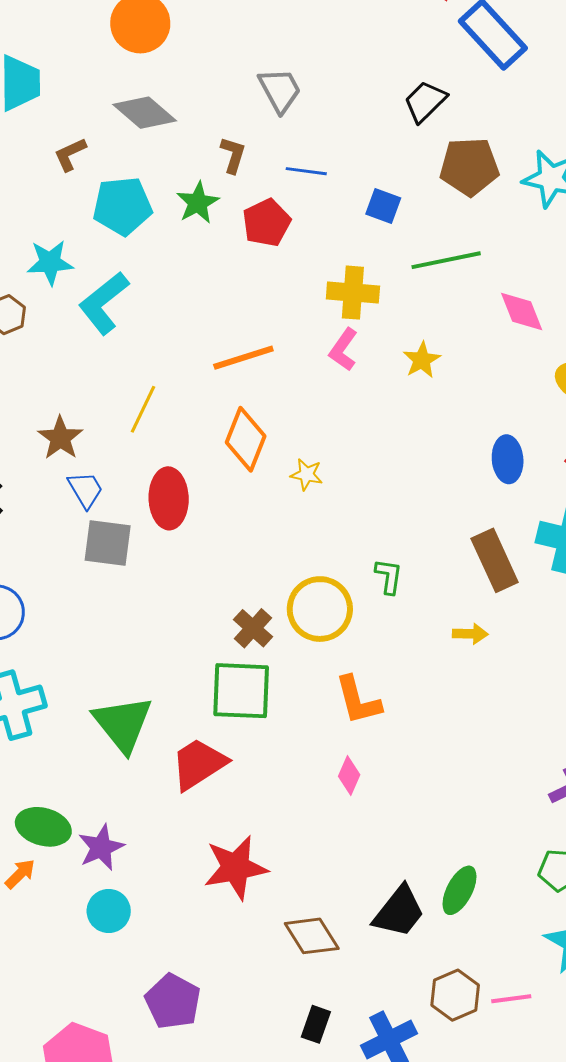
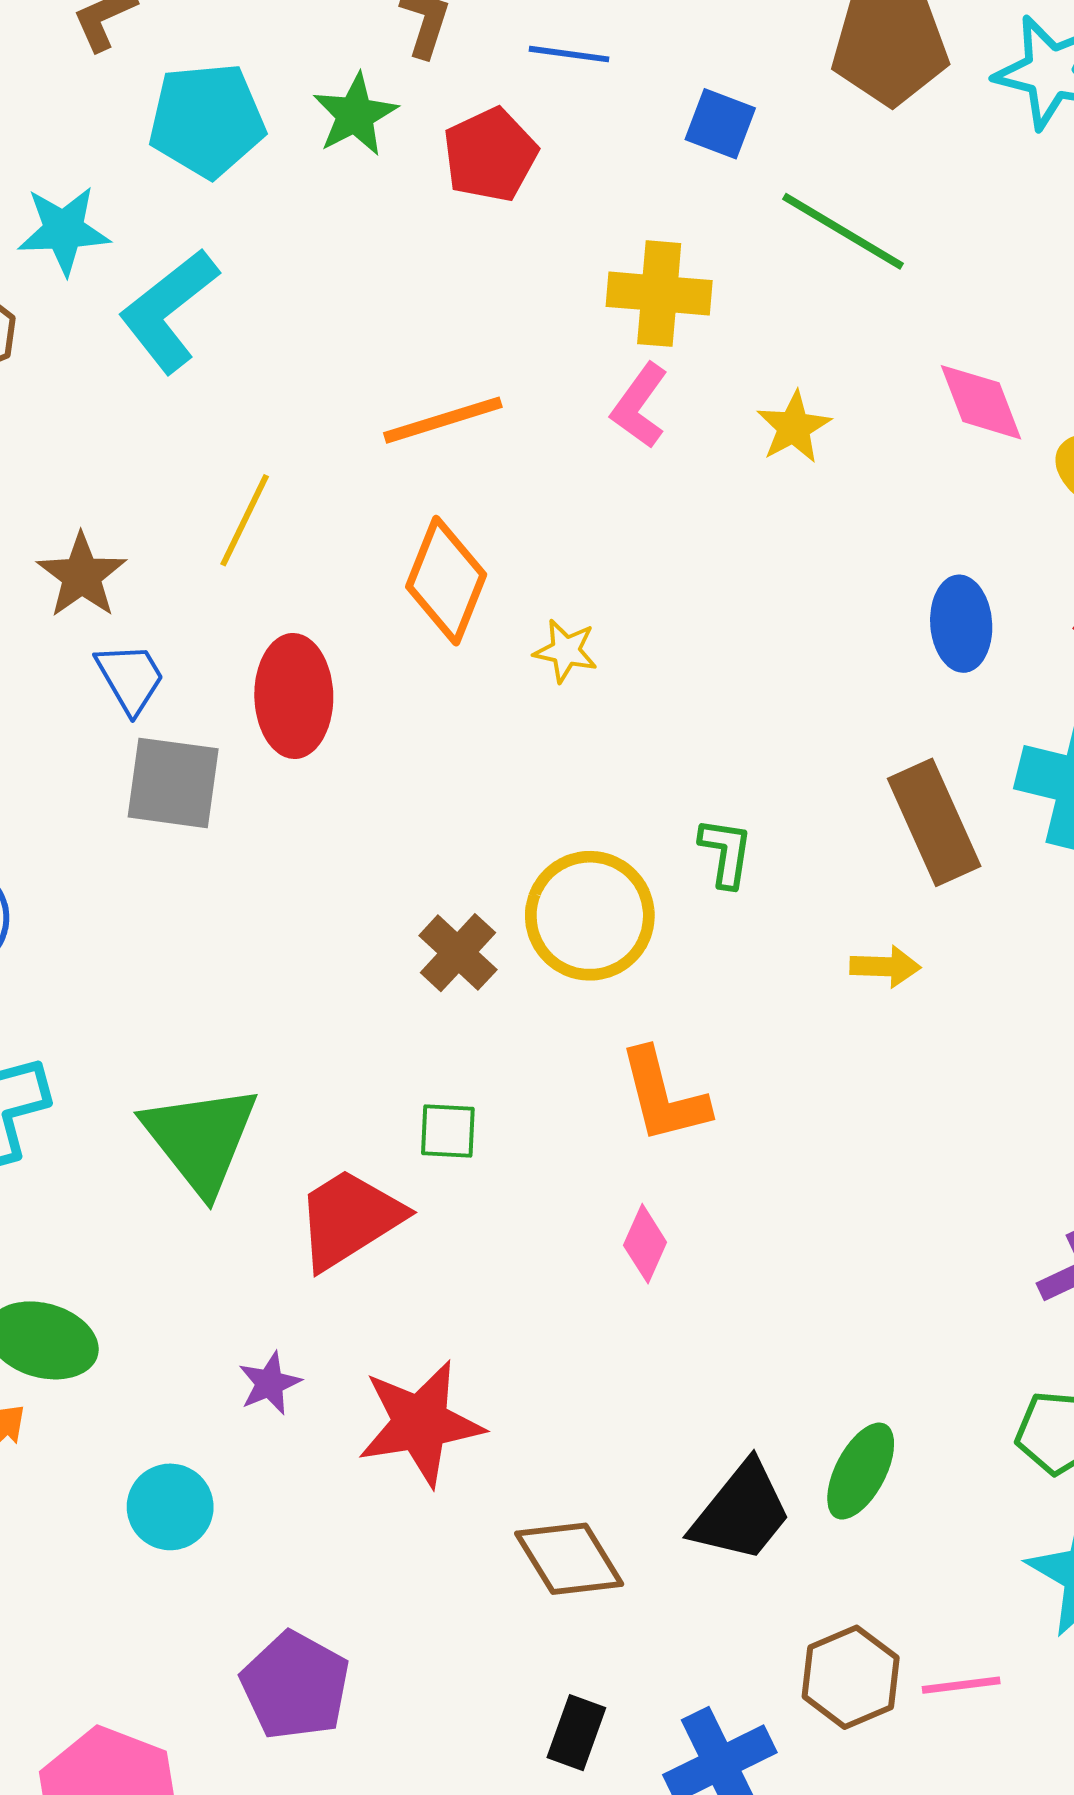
green line: (446, 260) -> (843, 231), turned 42
pink diamond: (522, 311) -> (981, 402), moved
green square: (241, 691) -> (448, 1131), moved, size x0.5
purple star: (101, 847) -> (270, 1383), moved, size x0.7

